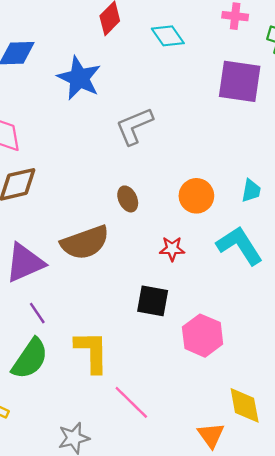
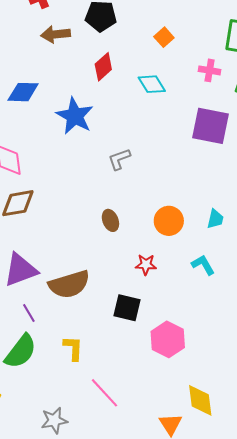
gray L-shape: (134, 126) -> (119, 159), size x0.7
brown semicircle: (85, 243) -> (69, 284), moved
cyan L-shape: (240, 246) -> (203, 265), size x0.6
yellow L-shape: (92, 352) -> (73, 348), size x0.7

